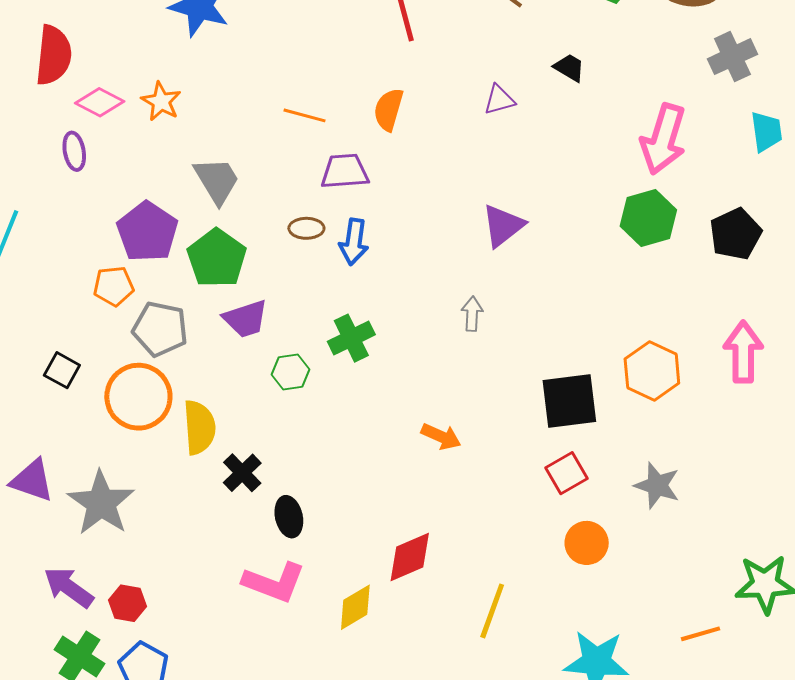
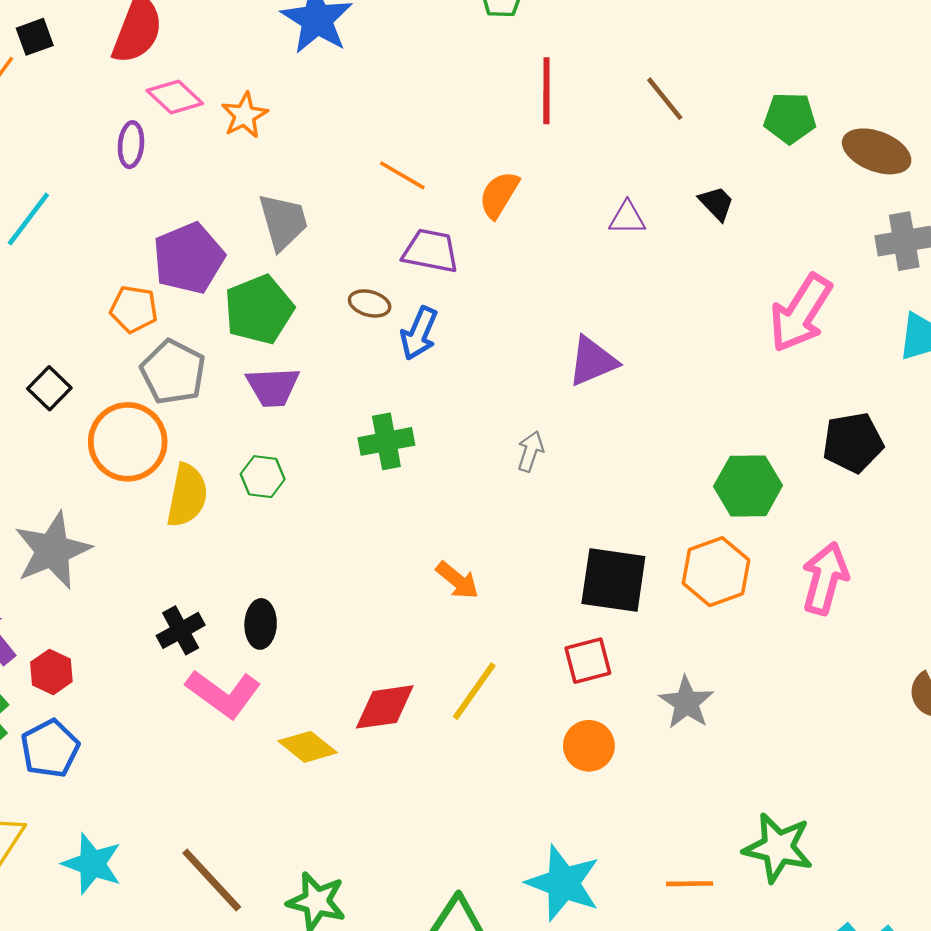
green hexagon: (648, 218) -> (748, 486), moved
green hexagon: (290, 372) -> (263, 477), moved
black cross: (242, 473) -> (181, 630), moved
yellow diamond: (355, 607) -> (308, 747), turned 54
yellow line: (492, 611) -> (474, 691), moved

